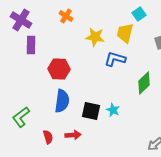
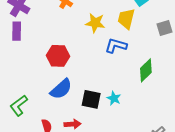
purple rectangle: (31, 45) -> (17, 31), moved
blue semicircle: (62, 101) -> (61, 89), turned 40

